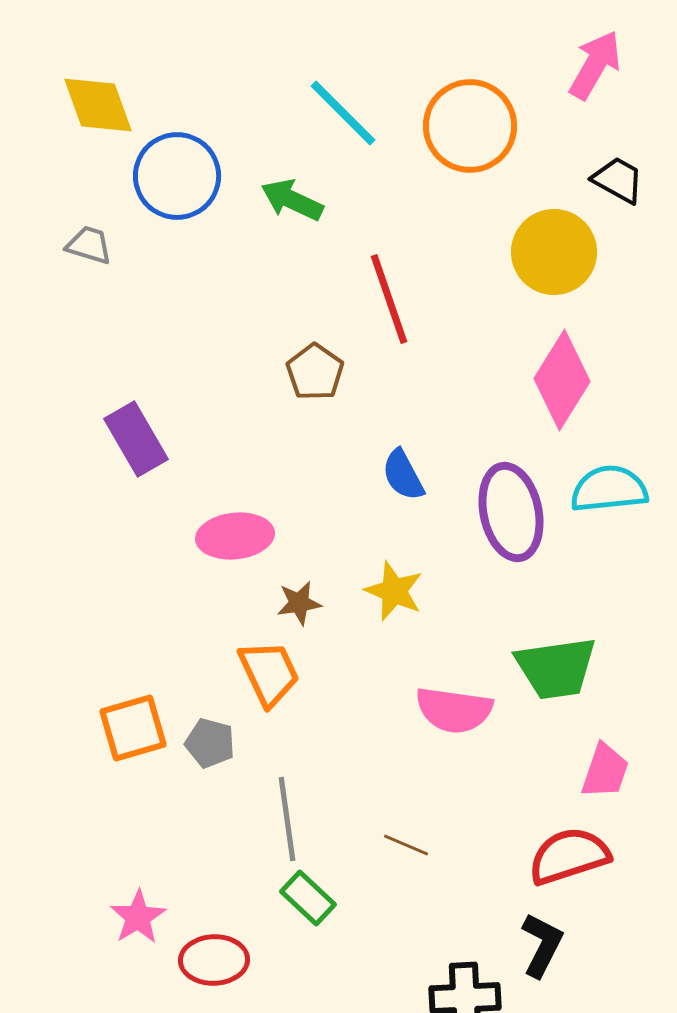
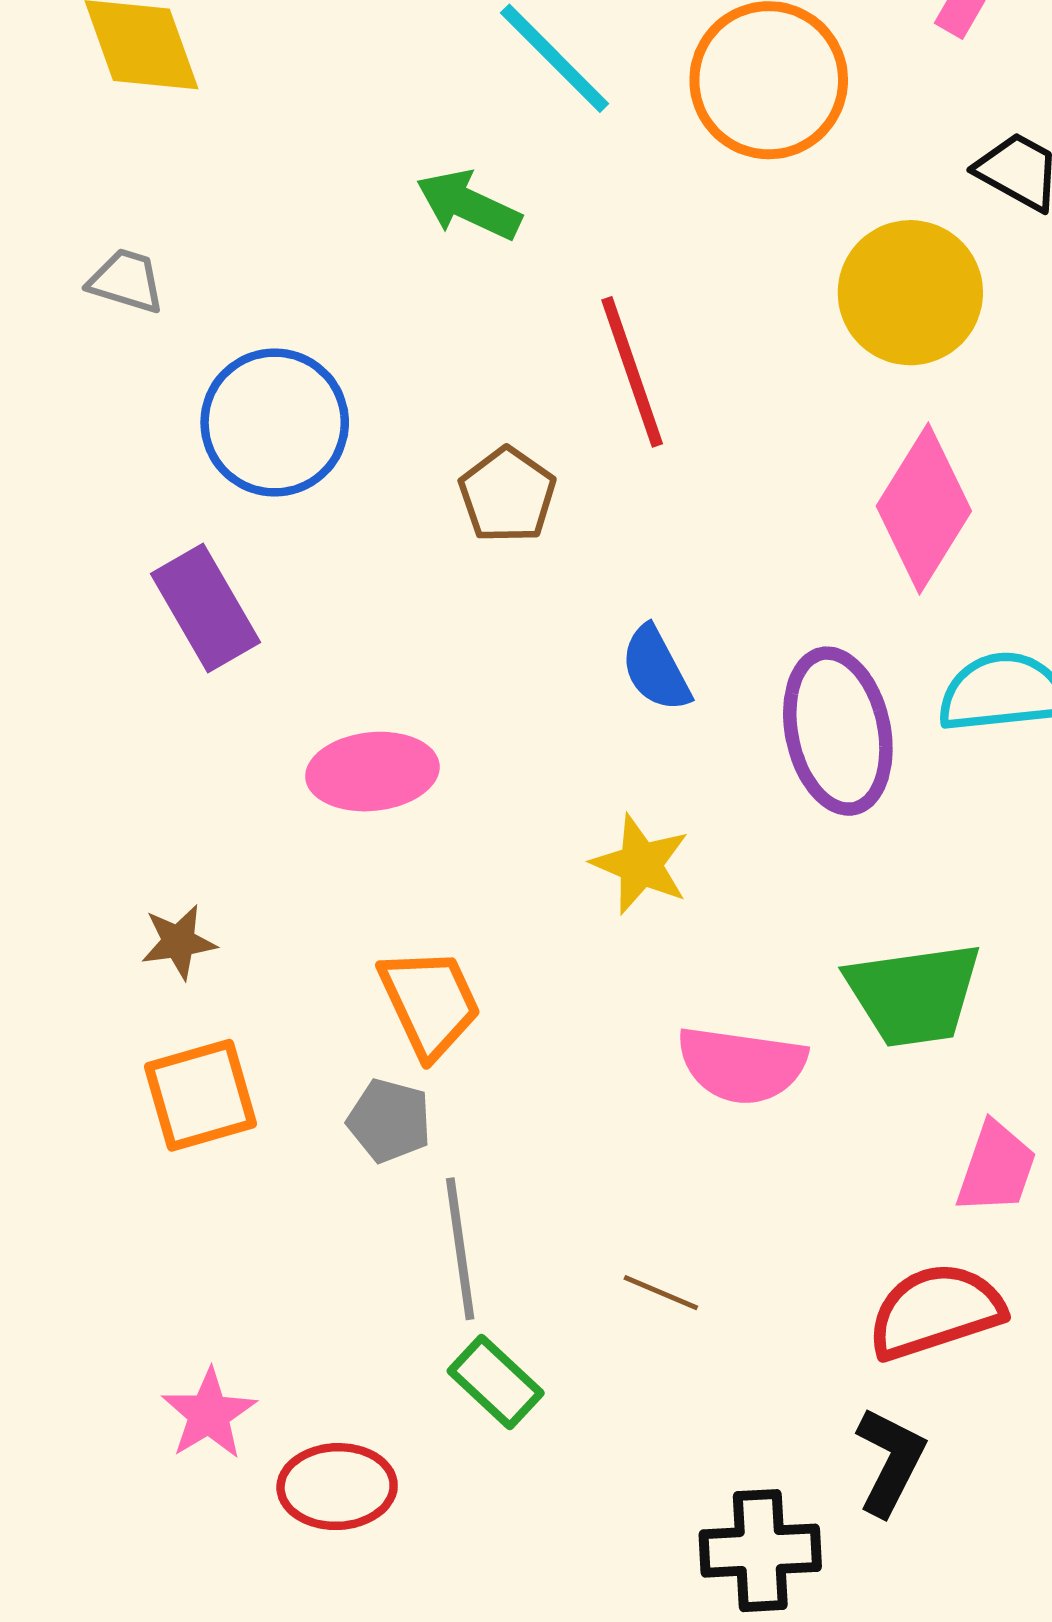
blue circle: (177, 176) -> (275, 423), moved
brown star: (299, 603) -> (179, 942), moved
gray pentagon: (210, 743) -> (389, 1121), moved

